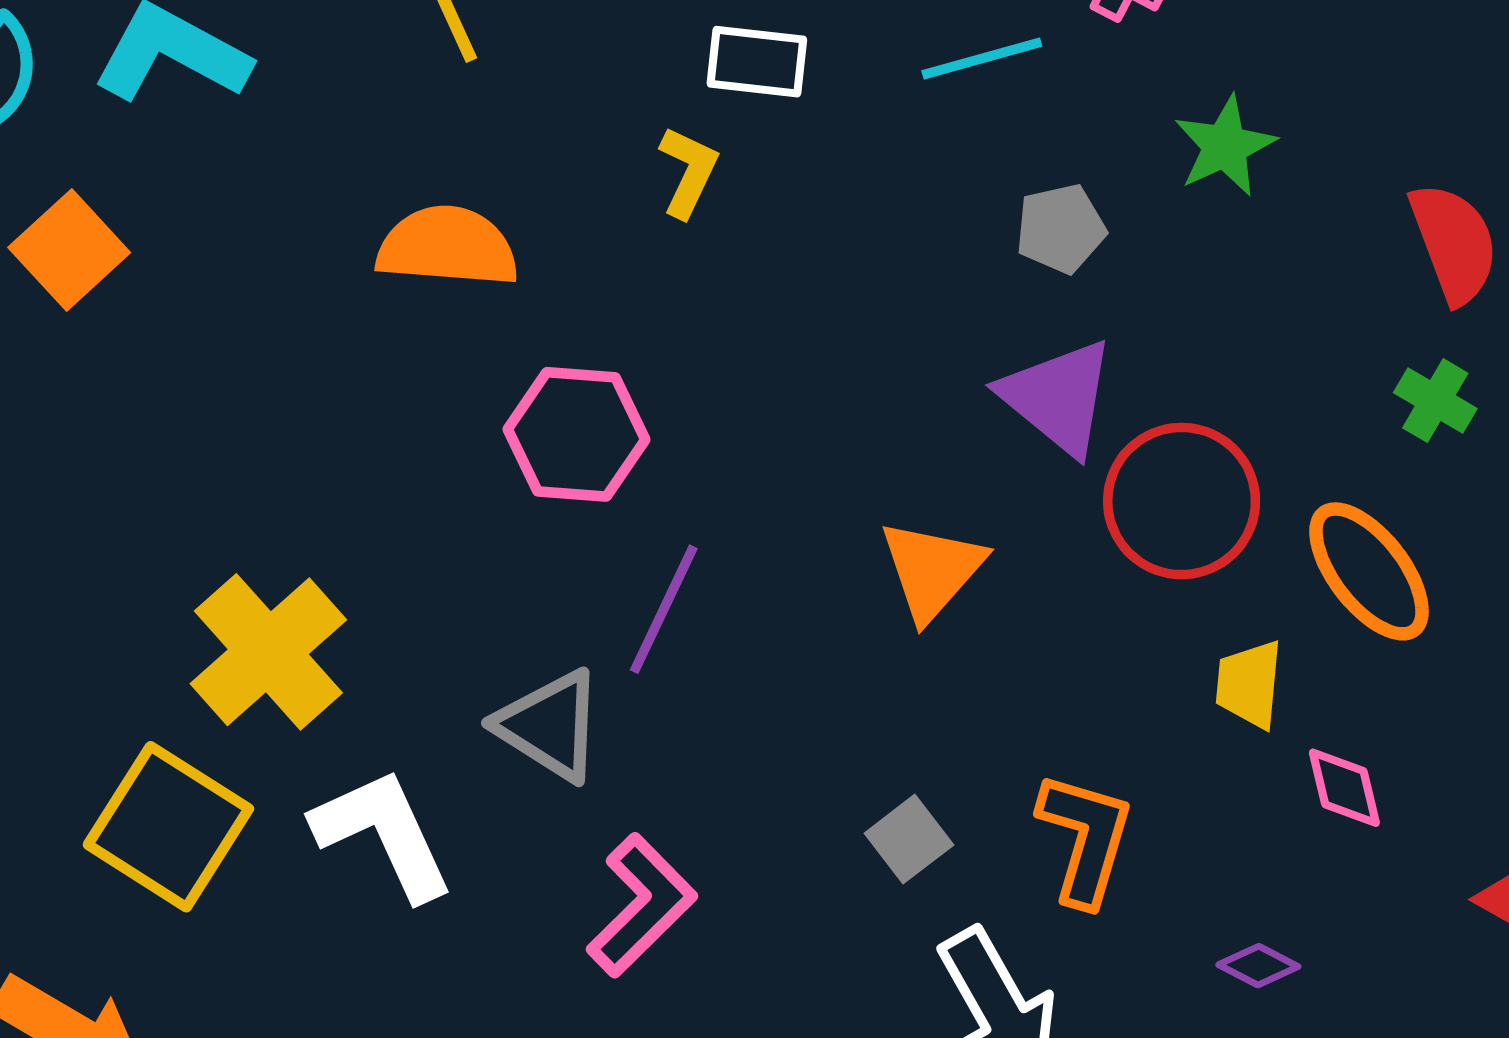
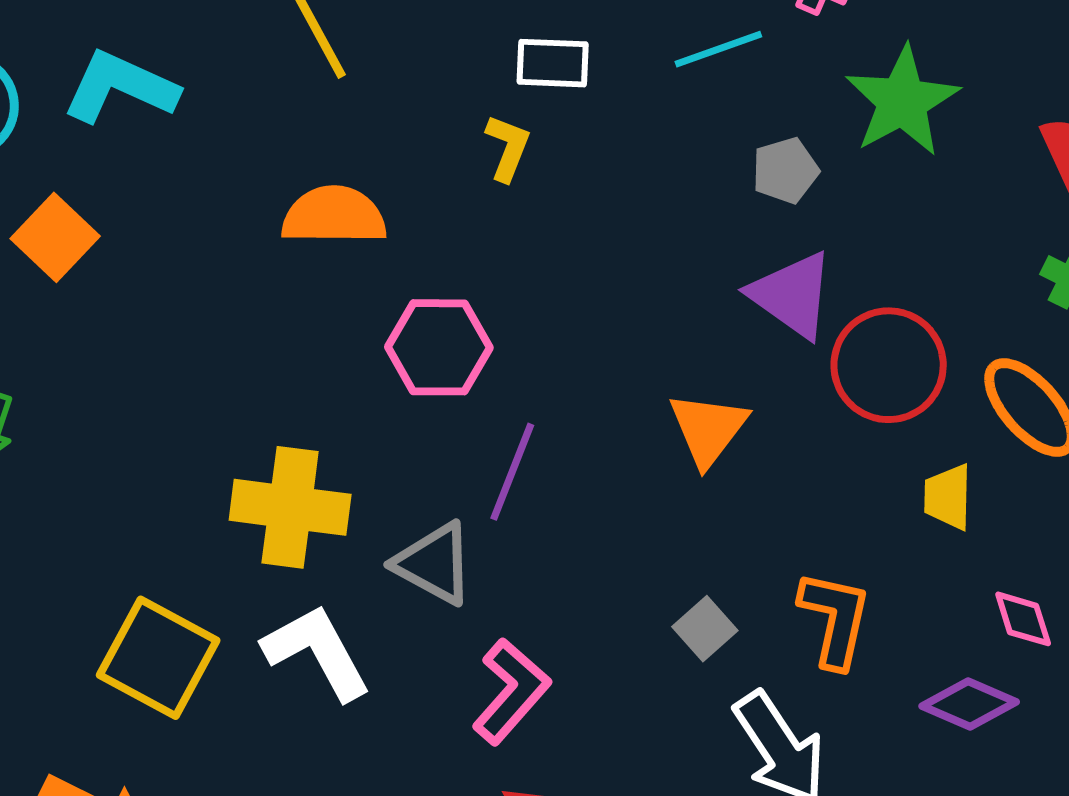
green star: (1225, 146) -> (902, 101), size x1.5
yellow cross: (268, 652) -> (290, 507), moved, turned -37
pink diamond: (1344, 788) -> (1023, 619), moved
purple diamond: (1258, 966) -> (969, 704), size x1.6

